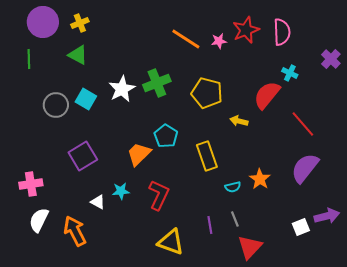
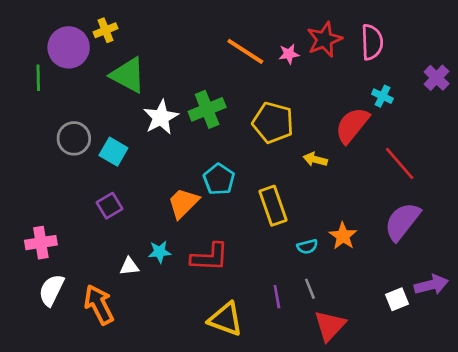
purple circle: (43, 22) -> (69, 47), moved
green triangle: (78, 55) -> (128, 75), moved, size x1.4
cyan square: (86, 99) -> (113, 152), moved
purple square: (83, 156) -> (109, 206), size x0.7
red L-shape: (159, 195) -> (210, 257), turned 68
white triangle: (98, 202) -> (129, 266), turned -35

